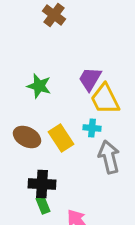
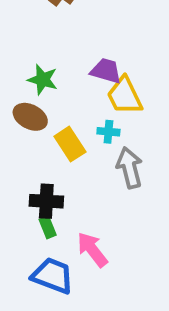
purple trapezoid: (90, 79) -> (106, 71), turned 76
brown ellipse: (27, 137) -> (30, 117), moved

